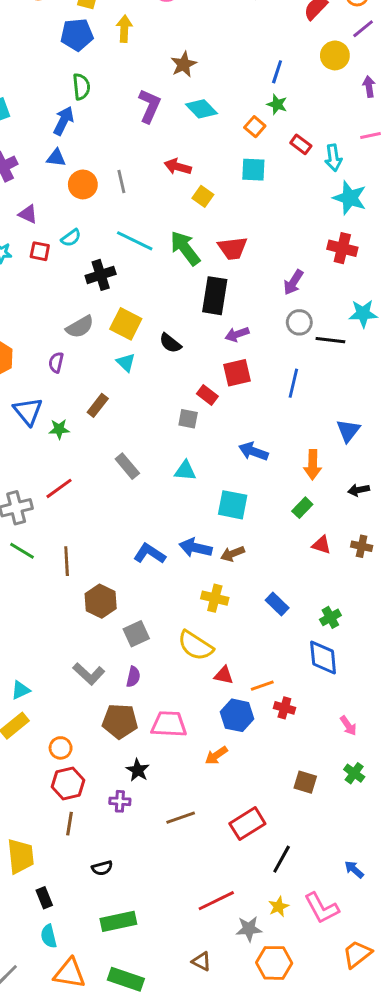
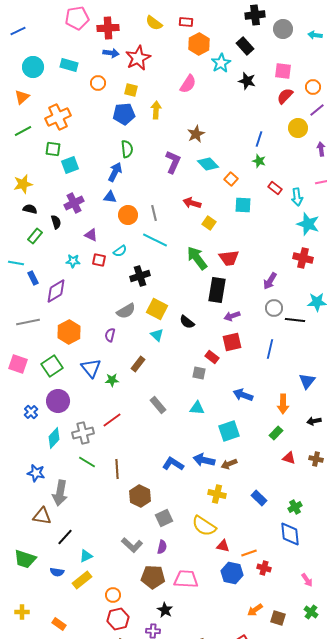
orange square: (255, 127) -> (231, 179), moved
cyan line: (135, 241) -> (155, 240), moved
cyan square: (233, 505) -> (229, 431), turned -30
orange arrow: (216, 755) -> (255, 610), moved

